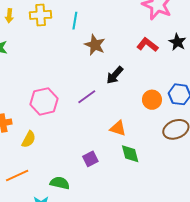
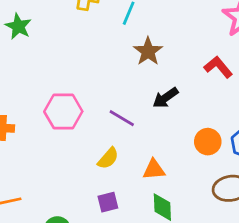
purple line: (87, 97) -> (122, 118), turned 54
orange triangle: (118, 128) -> (154, 170), turned -36
yellow semicircle: (29, 139) -> (108, 158), moved

